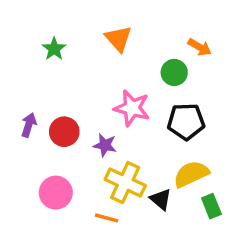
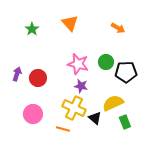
green circle: (174, 72) -> (106, 62), moved
black pentagon: (186, 122) -> (126, 72), moved
purple star: (105, 145) -> (81, 86), moved

